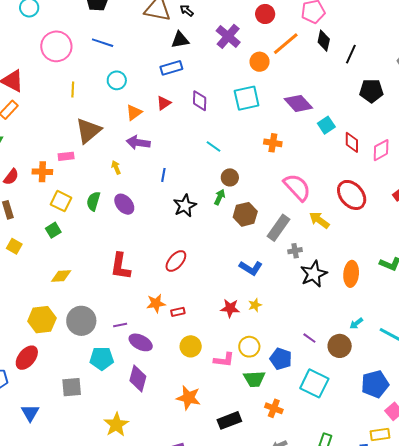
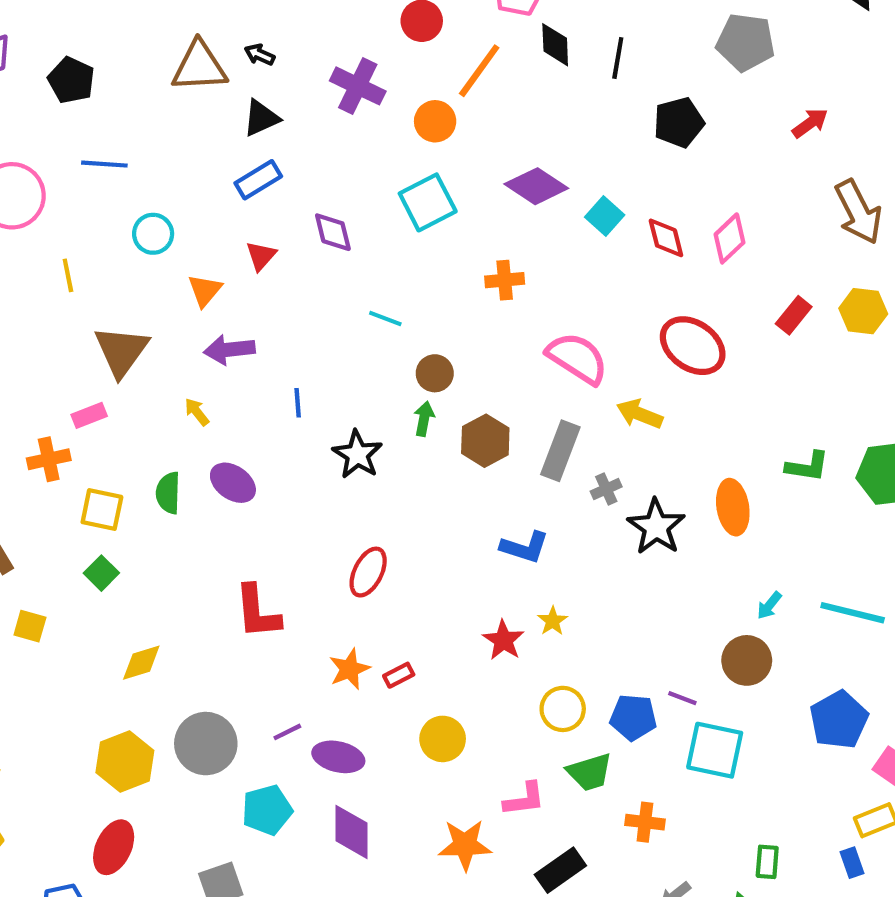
red star: (230, 308) -> (503, 640), turned -30
purple line: (309, 338) -> (682, 698), moved
pink L-shape: (224, 360) -> (524, 799), moved

